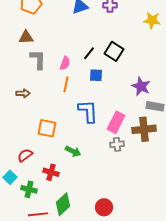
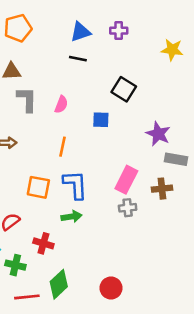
black line: (89, 53) -> (78, 59), moved, turned 64
orange line: (66, 84) -> (63, 147), moved
blue L-shape: (88, 111) -> (75, 185), moved
brown cross: (144, 129) -> (162, 189), size x0.7
green arrow: (73, 151) -> (71, 217), turned -35

